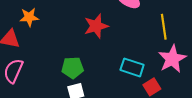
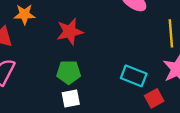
red star: (96, 26) -> (70, 32), moved

